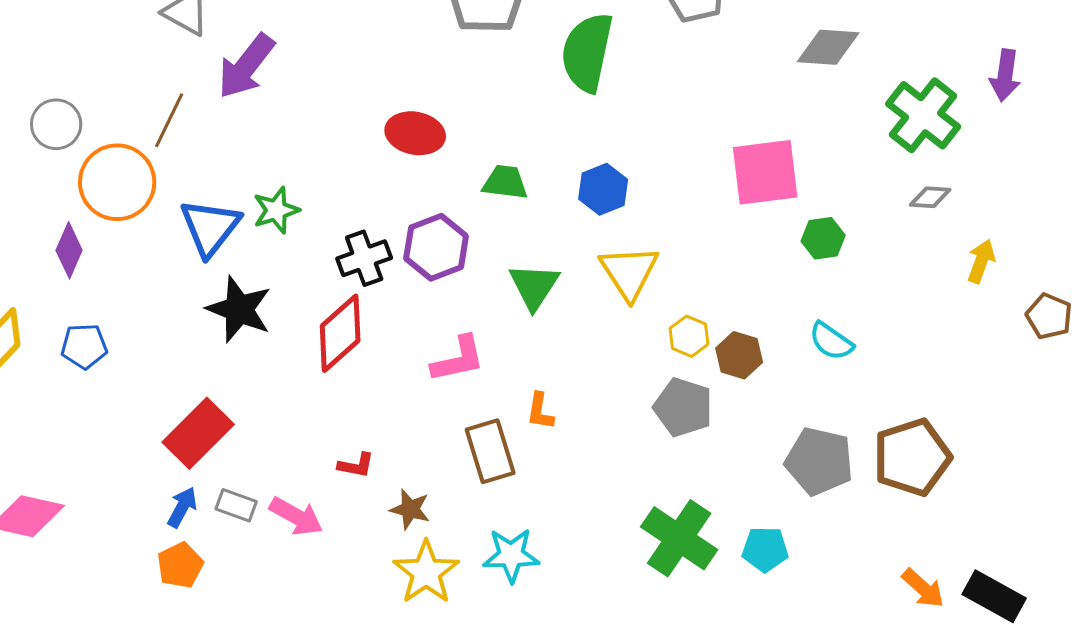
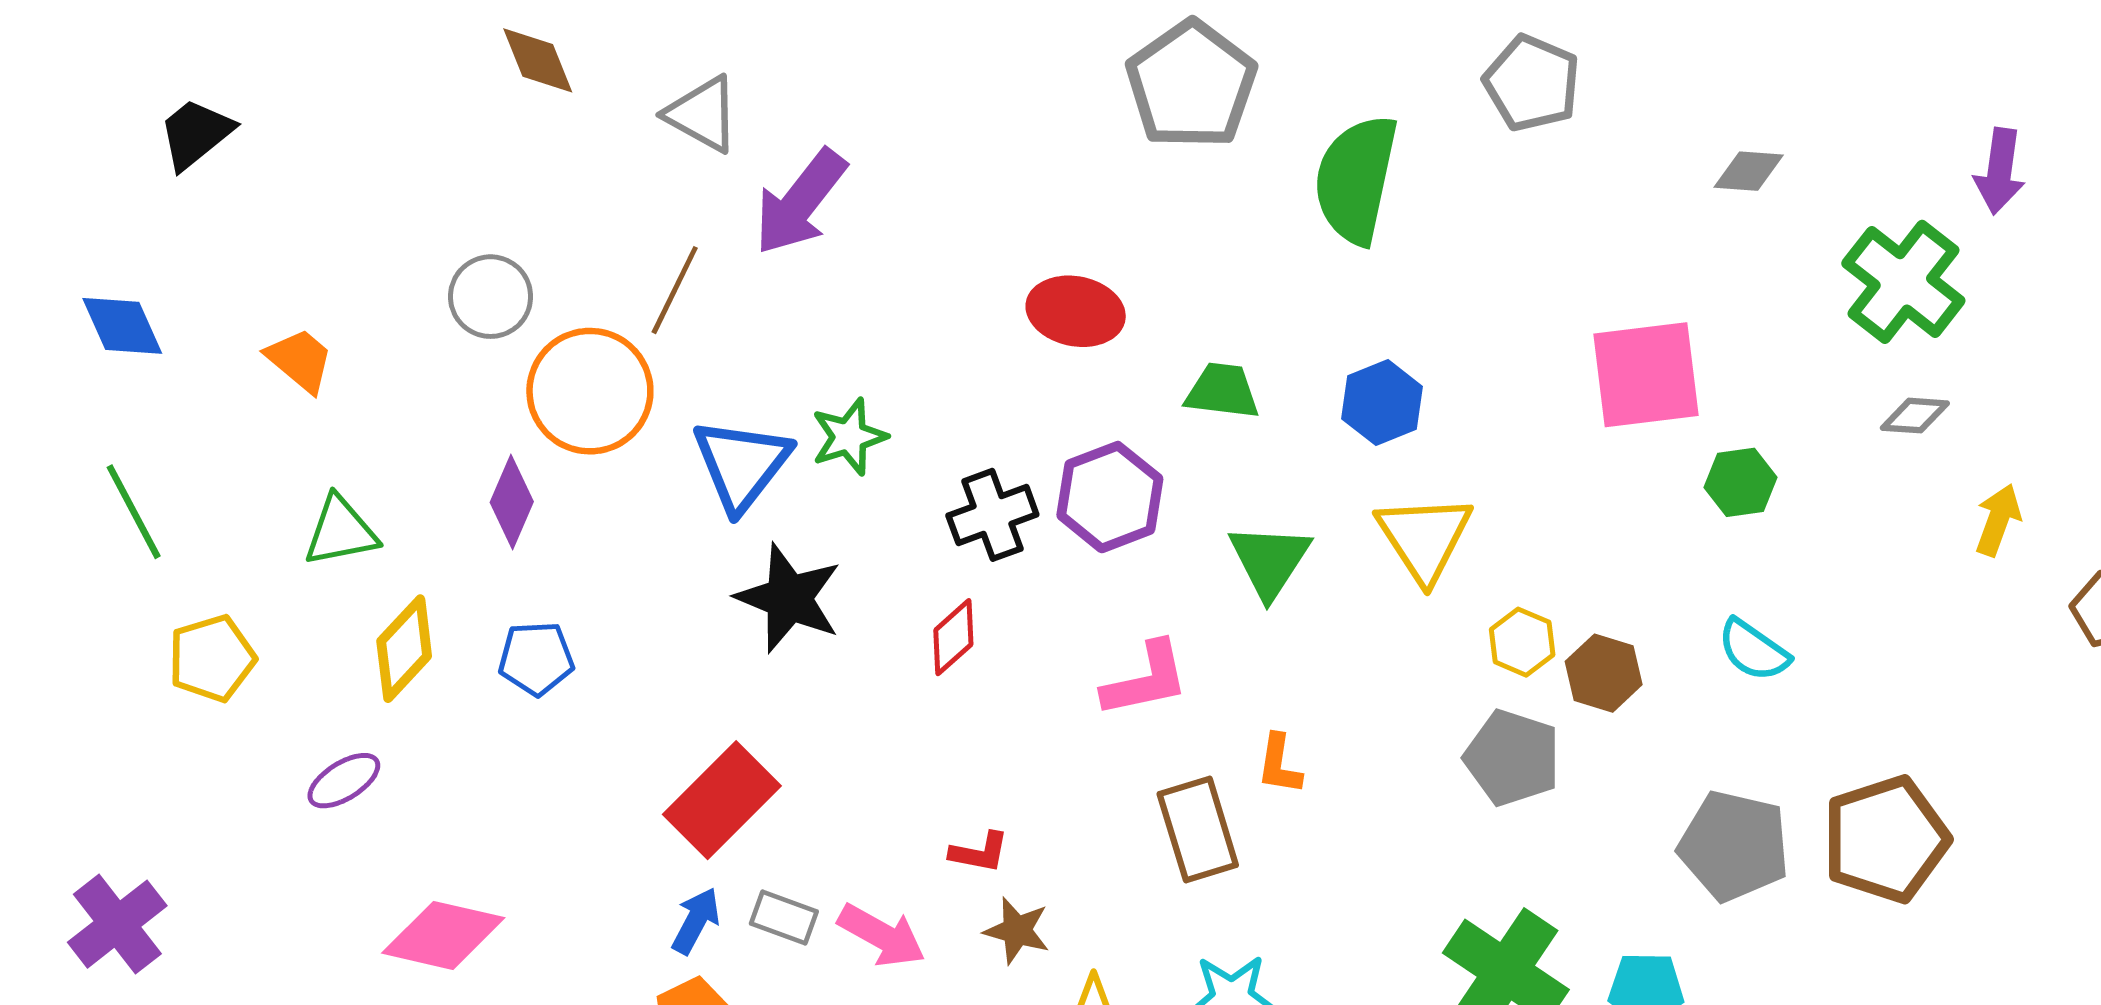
gray diamond: (828, 47) -> (1749, 171), size x0.7
purple arrow: (1005, 75) -> (2000, 171), moved
red diamond: (340, 333) -> (953, 637), size x0.6
brown star: (410, 509) -> (1017, 931), moved

